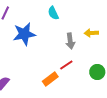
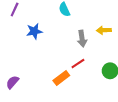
blue star: (24, 34) -> (34, 31), size x0.7

